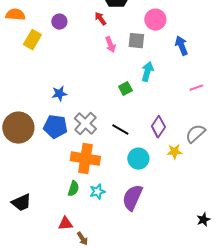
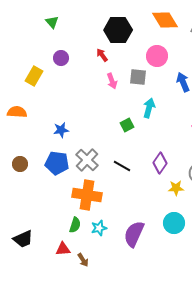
orange semicircle: (15, 15) -> (17, 112), moved
brown circle: (18, 128) -> (20, 164), size x0.5
cyan circle: (138, 159) -> (174, 223), moved
red triangle: (65, 224) -> (63, 249), moved
brown arrow: (82, 239) -> (83, 260), moved

